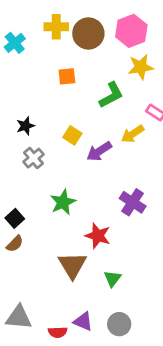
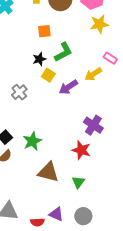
green L-shape: (111, 95) -> (63, 52), moved
black star: (25, 126) -> (39, 59), moved
green star: (63, 202) -> (32, 141), moved
red star: (98, 236) -> (81, 150), moved
brown triangle: (72, 265) -> (48, 172), turned -45

